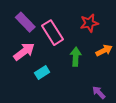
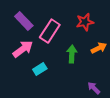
pink rectangle: (53, 33) -> (50, 31), turned 65

